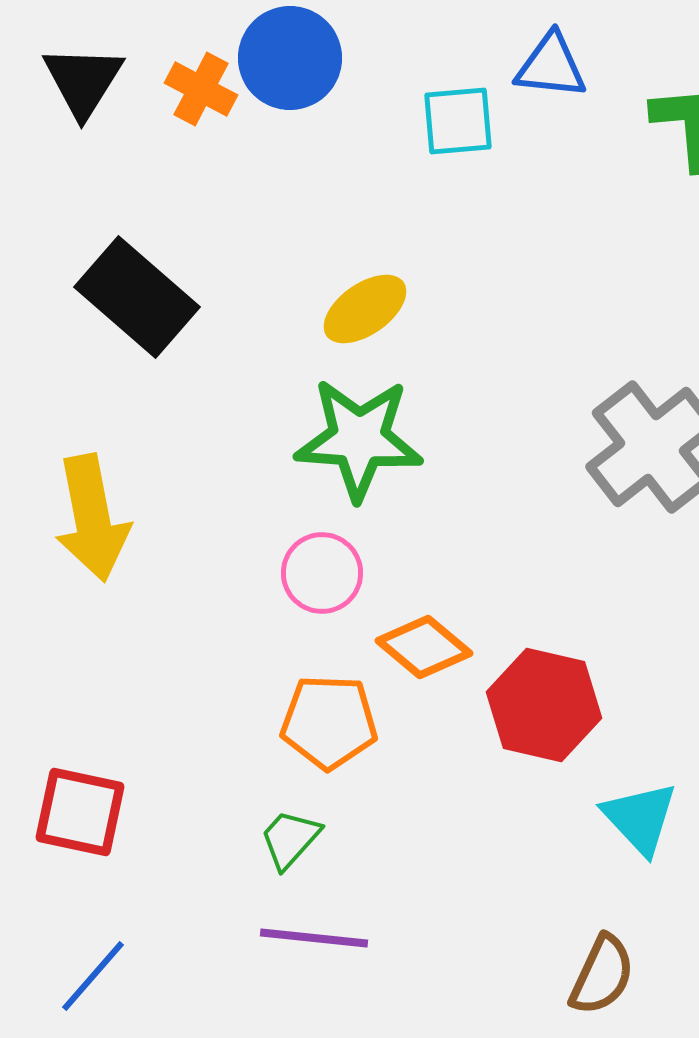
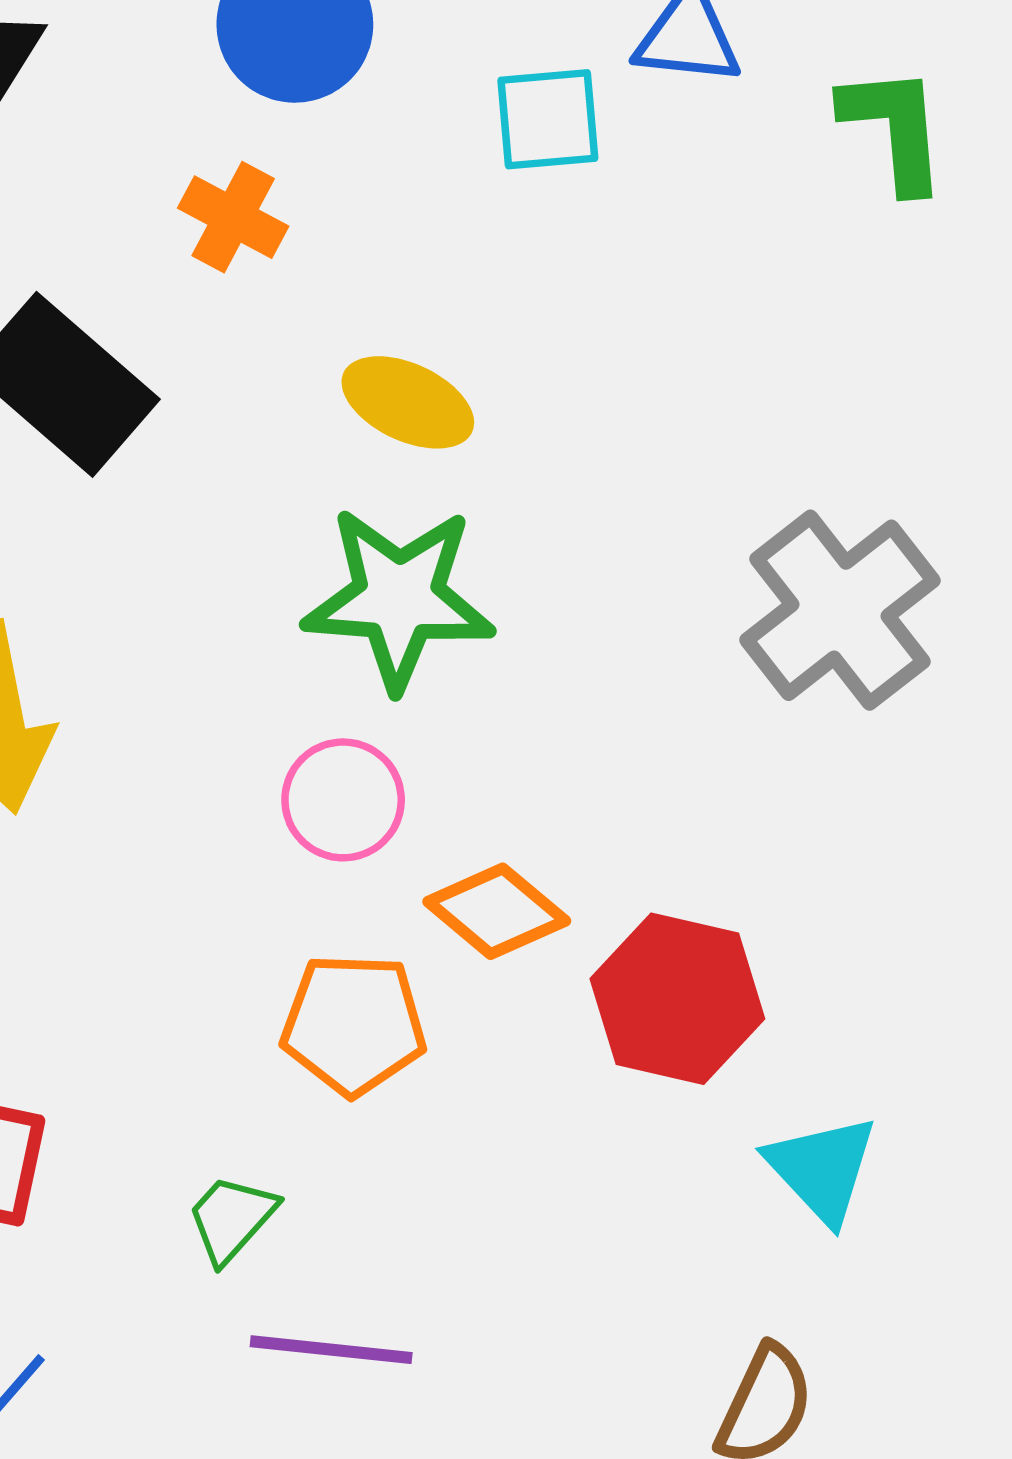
orange cross: (201, 89) -> (233, 217), moved
yellow ellipse: (365, 309) -> (408, 402), turned 60
green trapezoid: (290, 839) -> (232, 1219), moved

